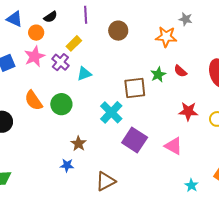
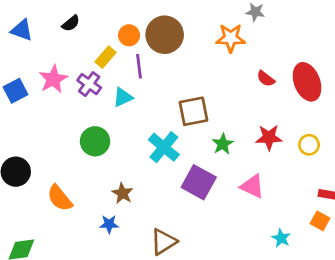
purple line: (86, 15) -> (139, 66), moved
brown circle: (118, 31) -> (165, 35), size x1.4
orange circle: (36, 33) -> (129, 35), moved
red semicircle: (180, 71) -> (266, 79), moved
green star: (158, 75) -> (223, 144), moved
orange semicircle: (33, 100) -> (60, 198), moved

